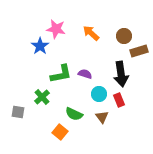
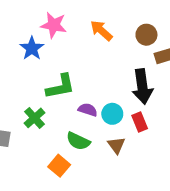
purple semicircle: (85, 74) -> (88, 110), moved

